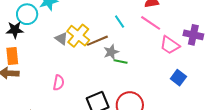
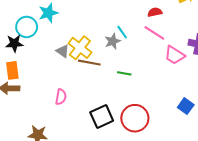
brown line: (97, 41) -> (89, 63), moved, turned 35
gray star: (111, 52) -> (113, 41), moved
blue square: (178, 78) -> (186, 106), moved

